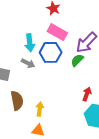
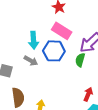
green semicircle: (77, 60) -> (80, 60), turned -32

